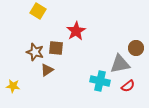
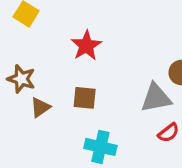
brown square: (56, 48) -> (85, 98), moved
cyan cross: (100, 81) -> (100, 147), moved

